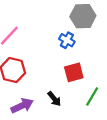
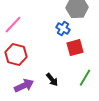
red square: (74, 72) -> (75, 48), moved

